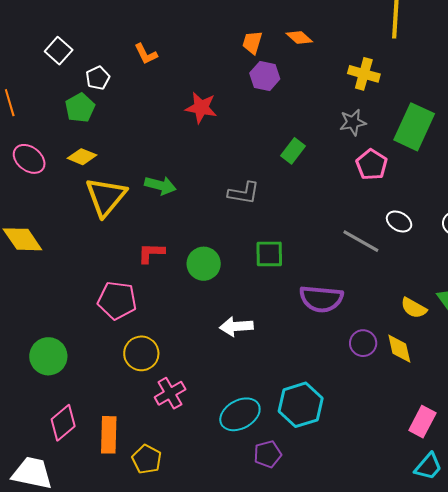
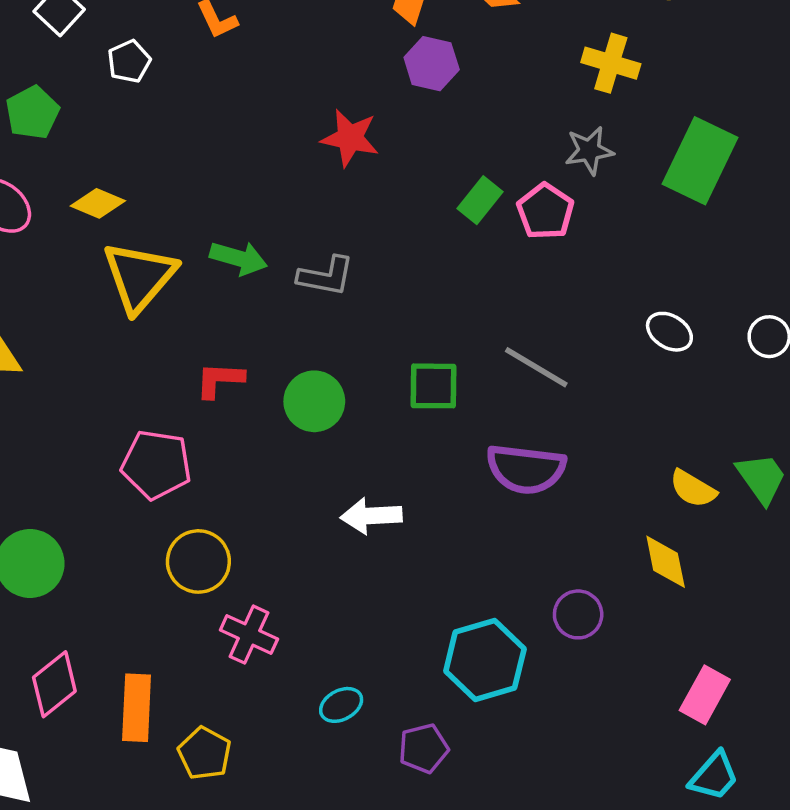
green pentagon: (80, 108) -> (32, 112), moved
red star: (201, 108) -> (350, 138), moved
pink pentagon: (372, 165) -> (545, 211), moved
gray L-shape: (244, 193) -> (326, 276), moved
gray line: (361, 241) -> (536, 367), moved
purple circle: (363, 343) -> (578, 614), moved
pink cross: (170, 393) -> (249, 635), turned -36
cyan ellipse: (240, 414) -> (341, 705), moved, size x0.6

